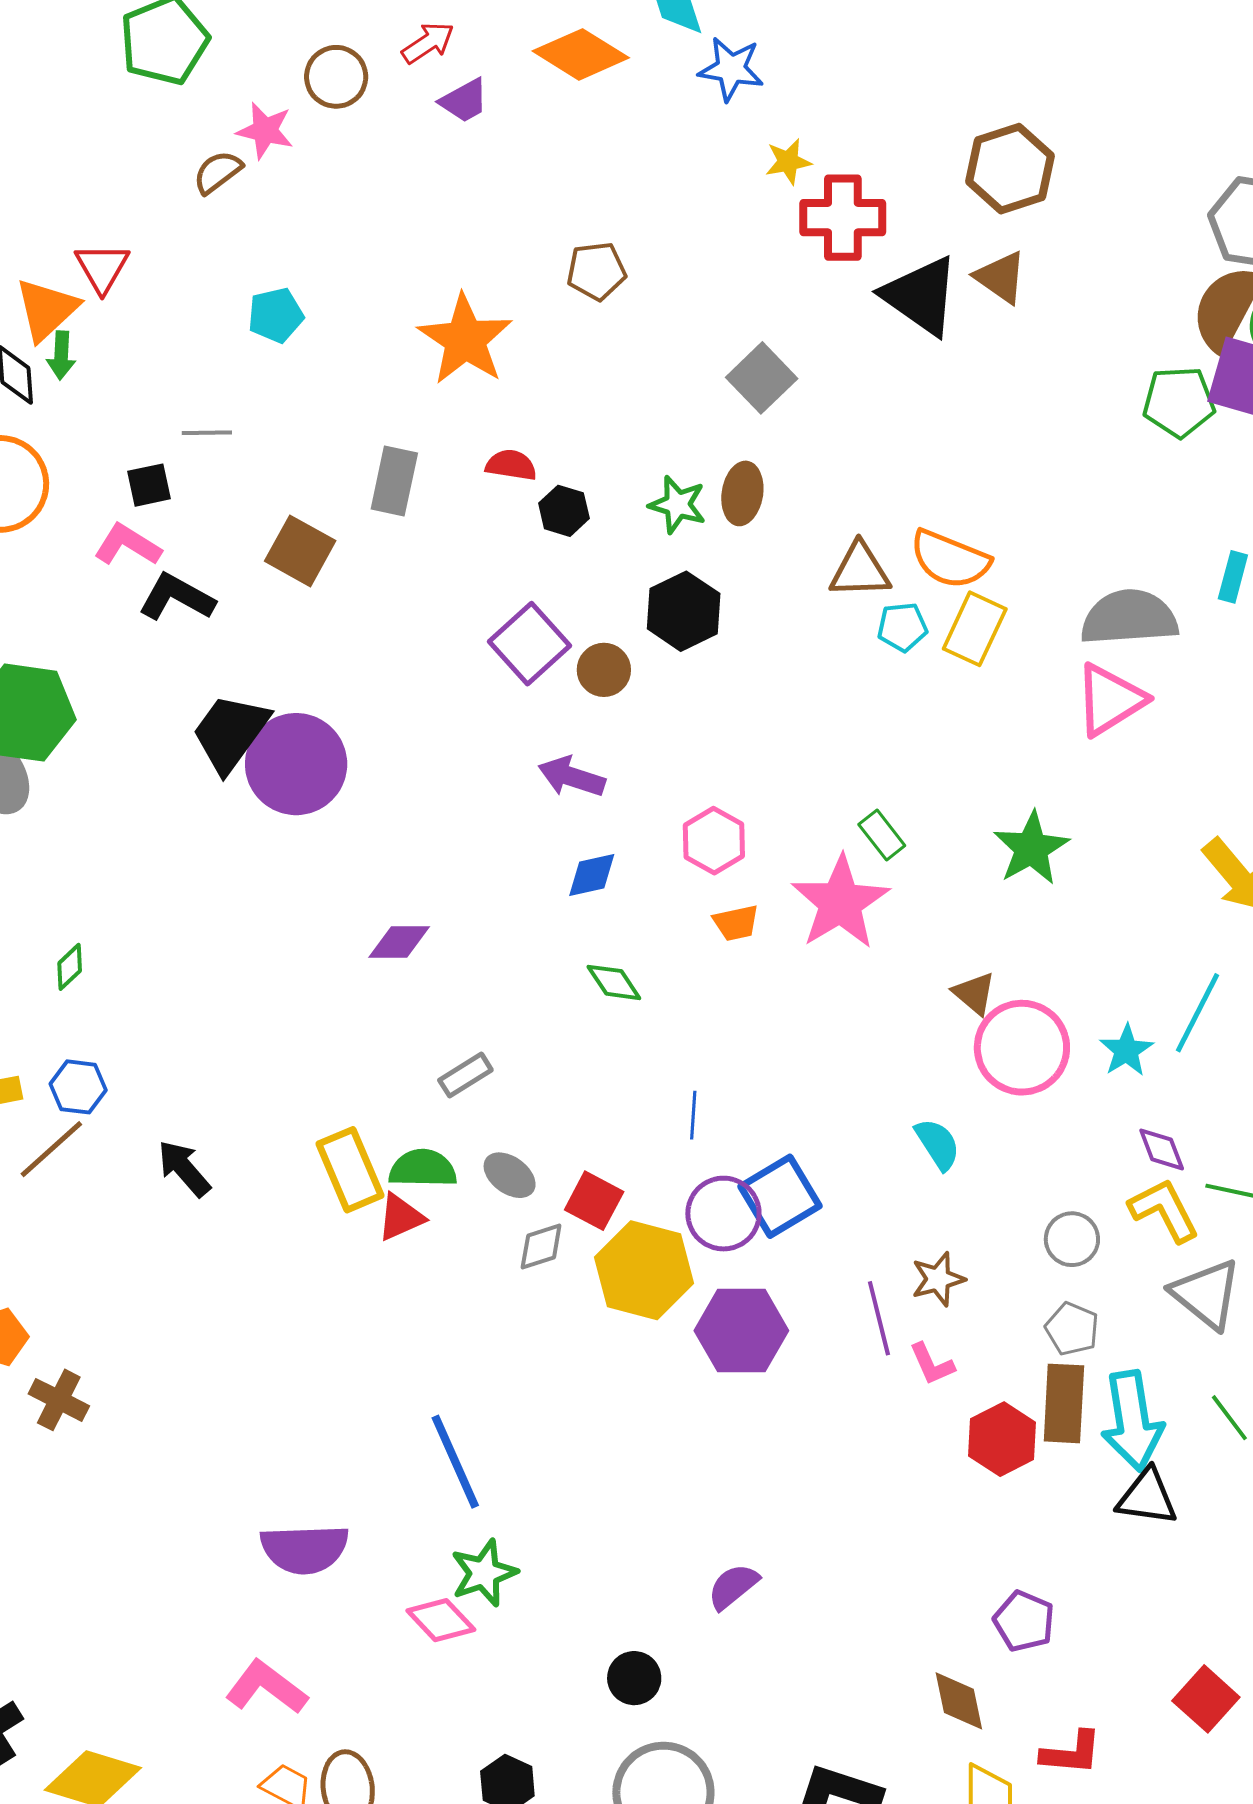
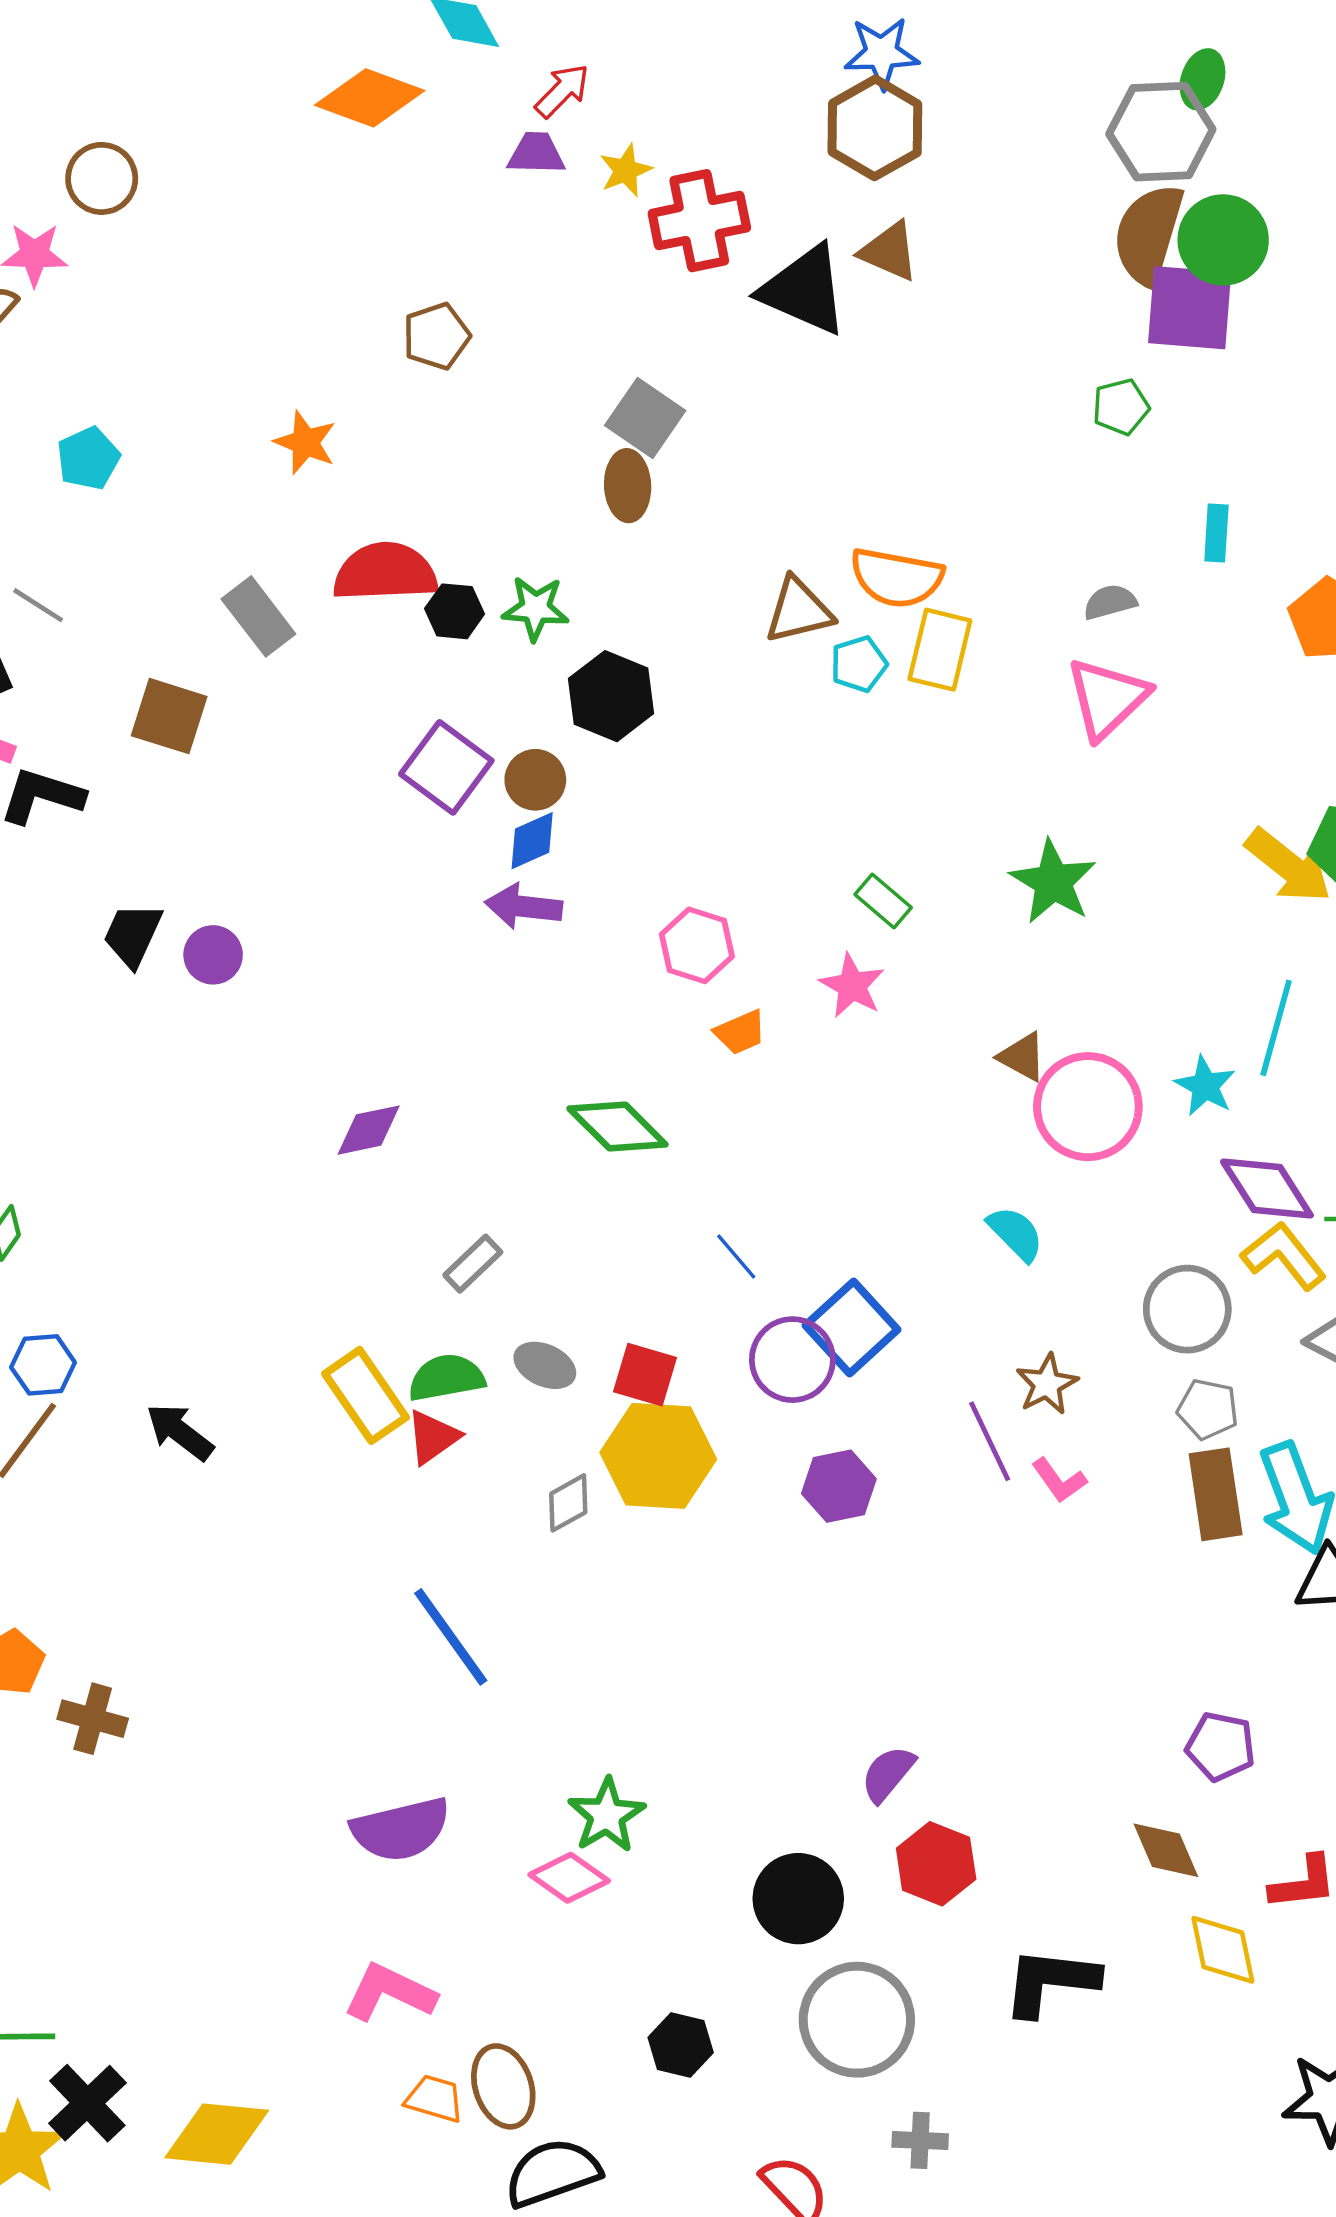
red arrow: (428, 43) -> (562, 91), moved
blue star: (731, 69) -> (882, 53), moved
purple trapezoid: (464, 101) -> (536, 153), moved, turned -138
orange star: (465, 340) -> (305, 442), size x0.6
green pentagon: (1179, 402) -> (1121, 407), moved, size x0.7
gray line: (207, 433) -> (38, 605), turned 45
red semicircle: (511, 465) -> (385, 572), size x1.8
gray rectangle: (394, 481) -> (258, 616), turned -38
brown ellipse: (742, 493) -> (628, 486), moved
green star: (678, 505) -> (536, 608), moved
gray semicircle: (1129, 618) -> (1110, 602), size x0.5
black trapezoid: (230, 733) -> (133, 935), size x0.7
purple circle: (296, 764) -> (213, 955), size x0.5
blue diamond: (592, 875) -> (532, 841), moved
pink star: (840, 902) -> (852, 986), size x0.6
green diamond: (614, 982) -> (617, 1126), size x1.5
blue line: (693, 1115) -> (736, 1257), turned -33
purple diamond: (1162, 1149) -> (1267, 1189), size x1.6
gray circle: (1072, 1239) -> (1187, 1309), size x1.4
gray diamond: (541, 1247) -> (568, 1503), moved
yellow hexagon: (644, 1270) -> (658, 1456), moved
purple hexagon: (741, 1331) -> (839, 1486), size x0.7
red hexagon: (1002, 1439) -> (936, 1864), moved
blue line: (455, 1462) -> (451, 1637), moved
black circle: (634, 1678) -> (798, 1899), size x1.5

